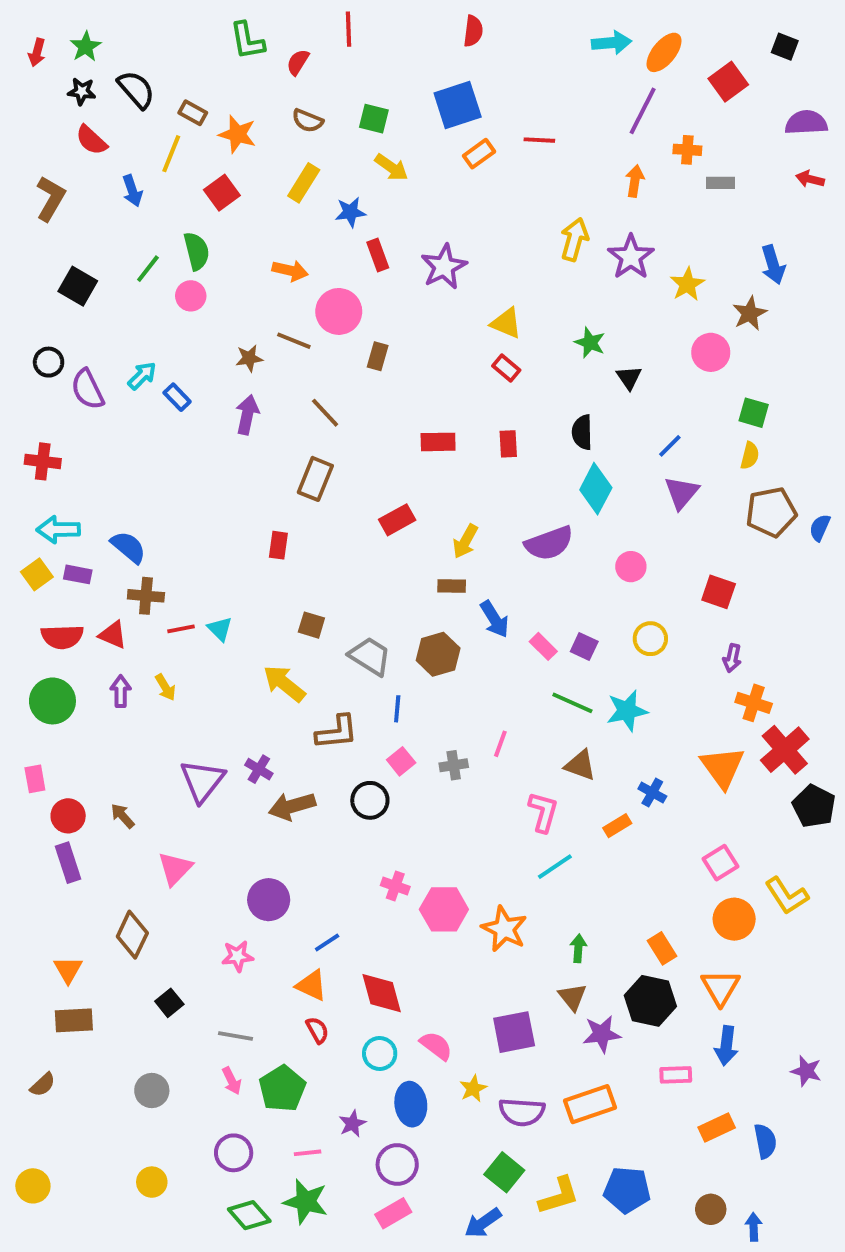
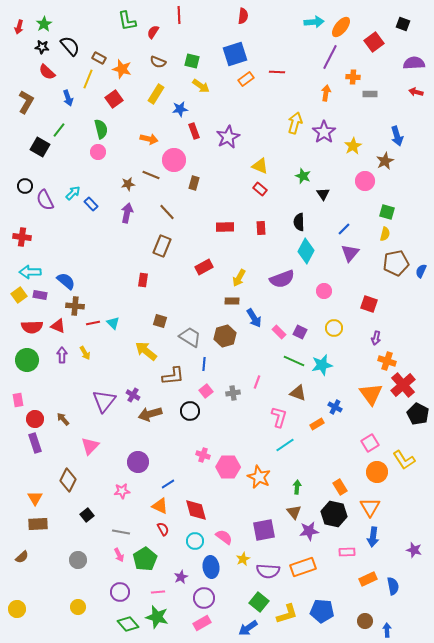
green line: (148, 269) -> (59, 130), moved

